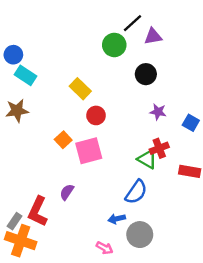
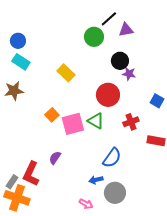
blue circle: (13, 55) -> (18, 41), moved
purple star: (158, 112) -> (129, 74), moved
red circle: (96, 115) -> (108, 95), moved, size x1.5
green triangle: (147, 159) -> (96, 121), moved

